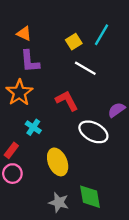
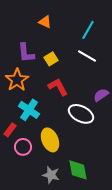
orange triangle: (24, 34) -> (45, 22), moved
yellow square: (74, 42) -> (51, 59), moved
white line: (85, 68) -> (87, 56), moved
cyan cross: (33, 127) -> (29, 110), size x1.5
pink circle: (12, 174) -> (23, 147), moved

